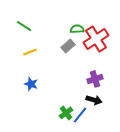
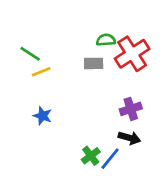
green line: (24, 26) -> (30, 54), moved
gray rectangle: (68, 46) -> (94, 63), turned 40

